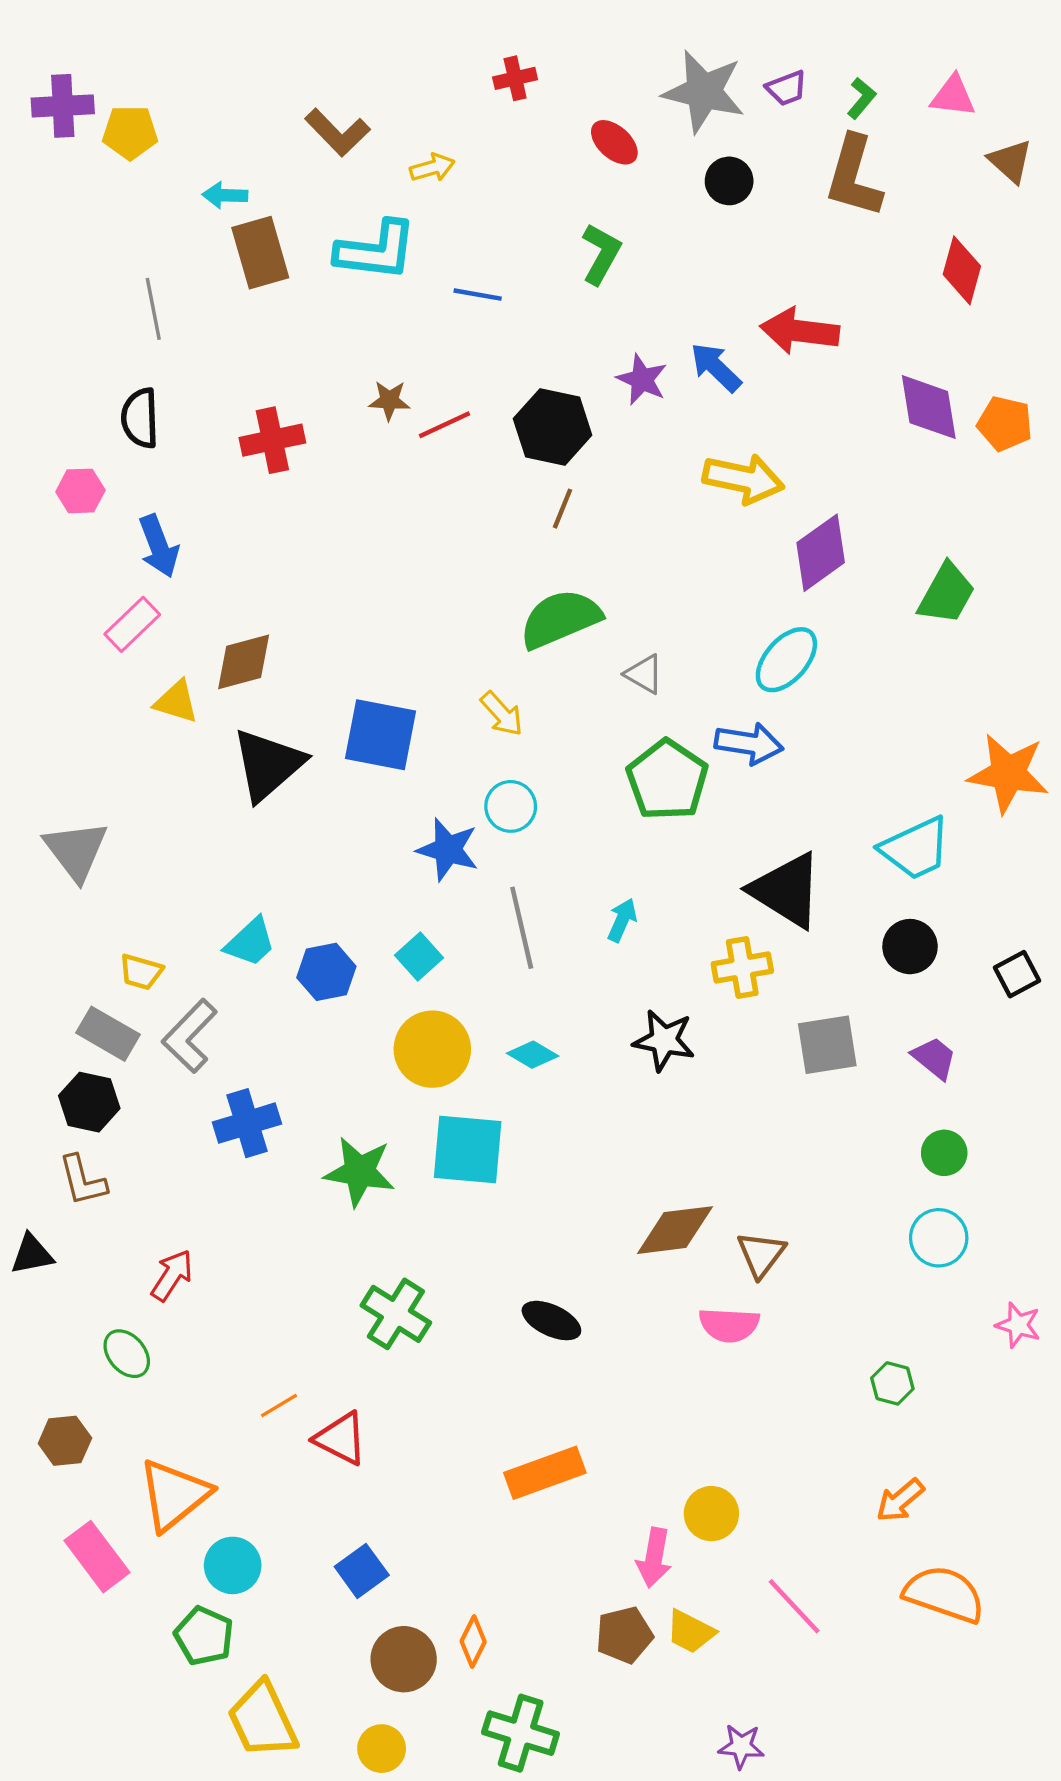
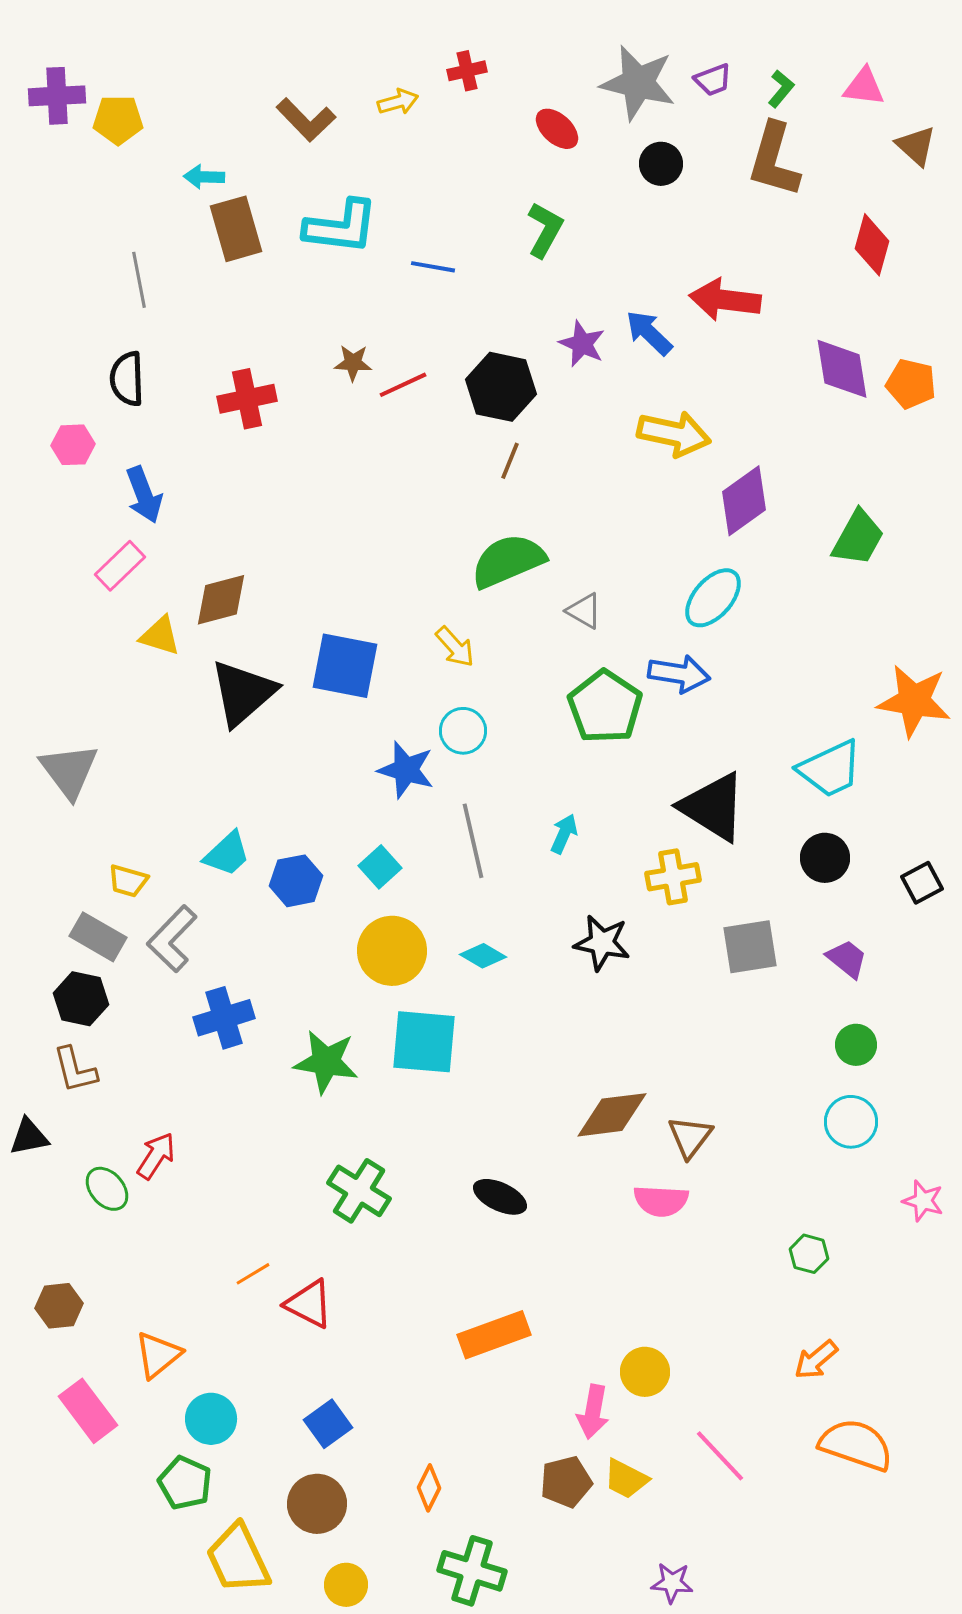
yellow arrow: (432, 168) -> (398, 102), moved
green ellipse: (127, 1354) -> (107, 1189), moved
orange triangle: (174, 1495) -> (158, 1355), size x0.7
brown circle: (404, 1659) -> (317, 1504), moved

